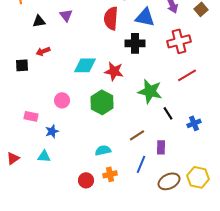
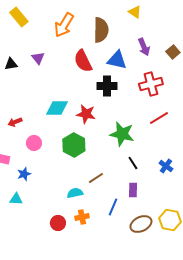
red semicircle: (111, 18) -> (83, 61), turned -30
red arrow: (43, 51) -> (15, 122), moved
black line: (168, 113) -> (133, 163), moved
blue cross: (194, 123) -> (166, 166), turned -32
brown line: (137, 135) -> (96, 178), moved

